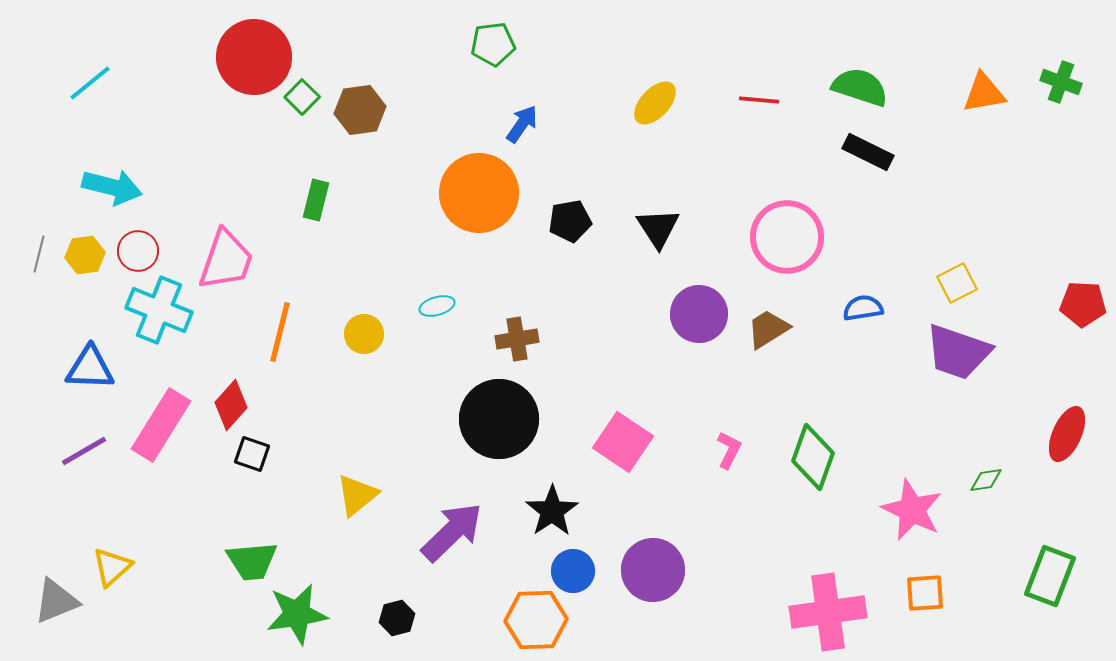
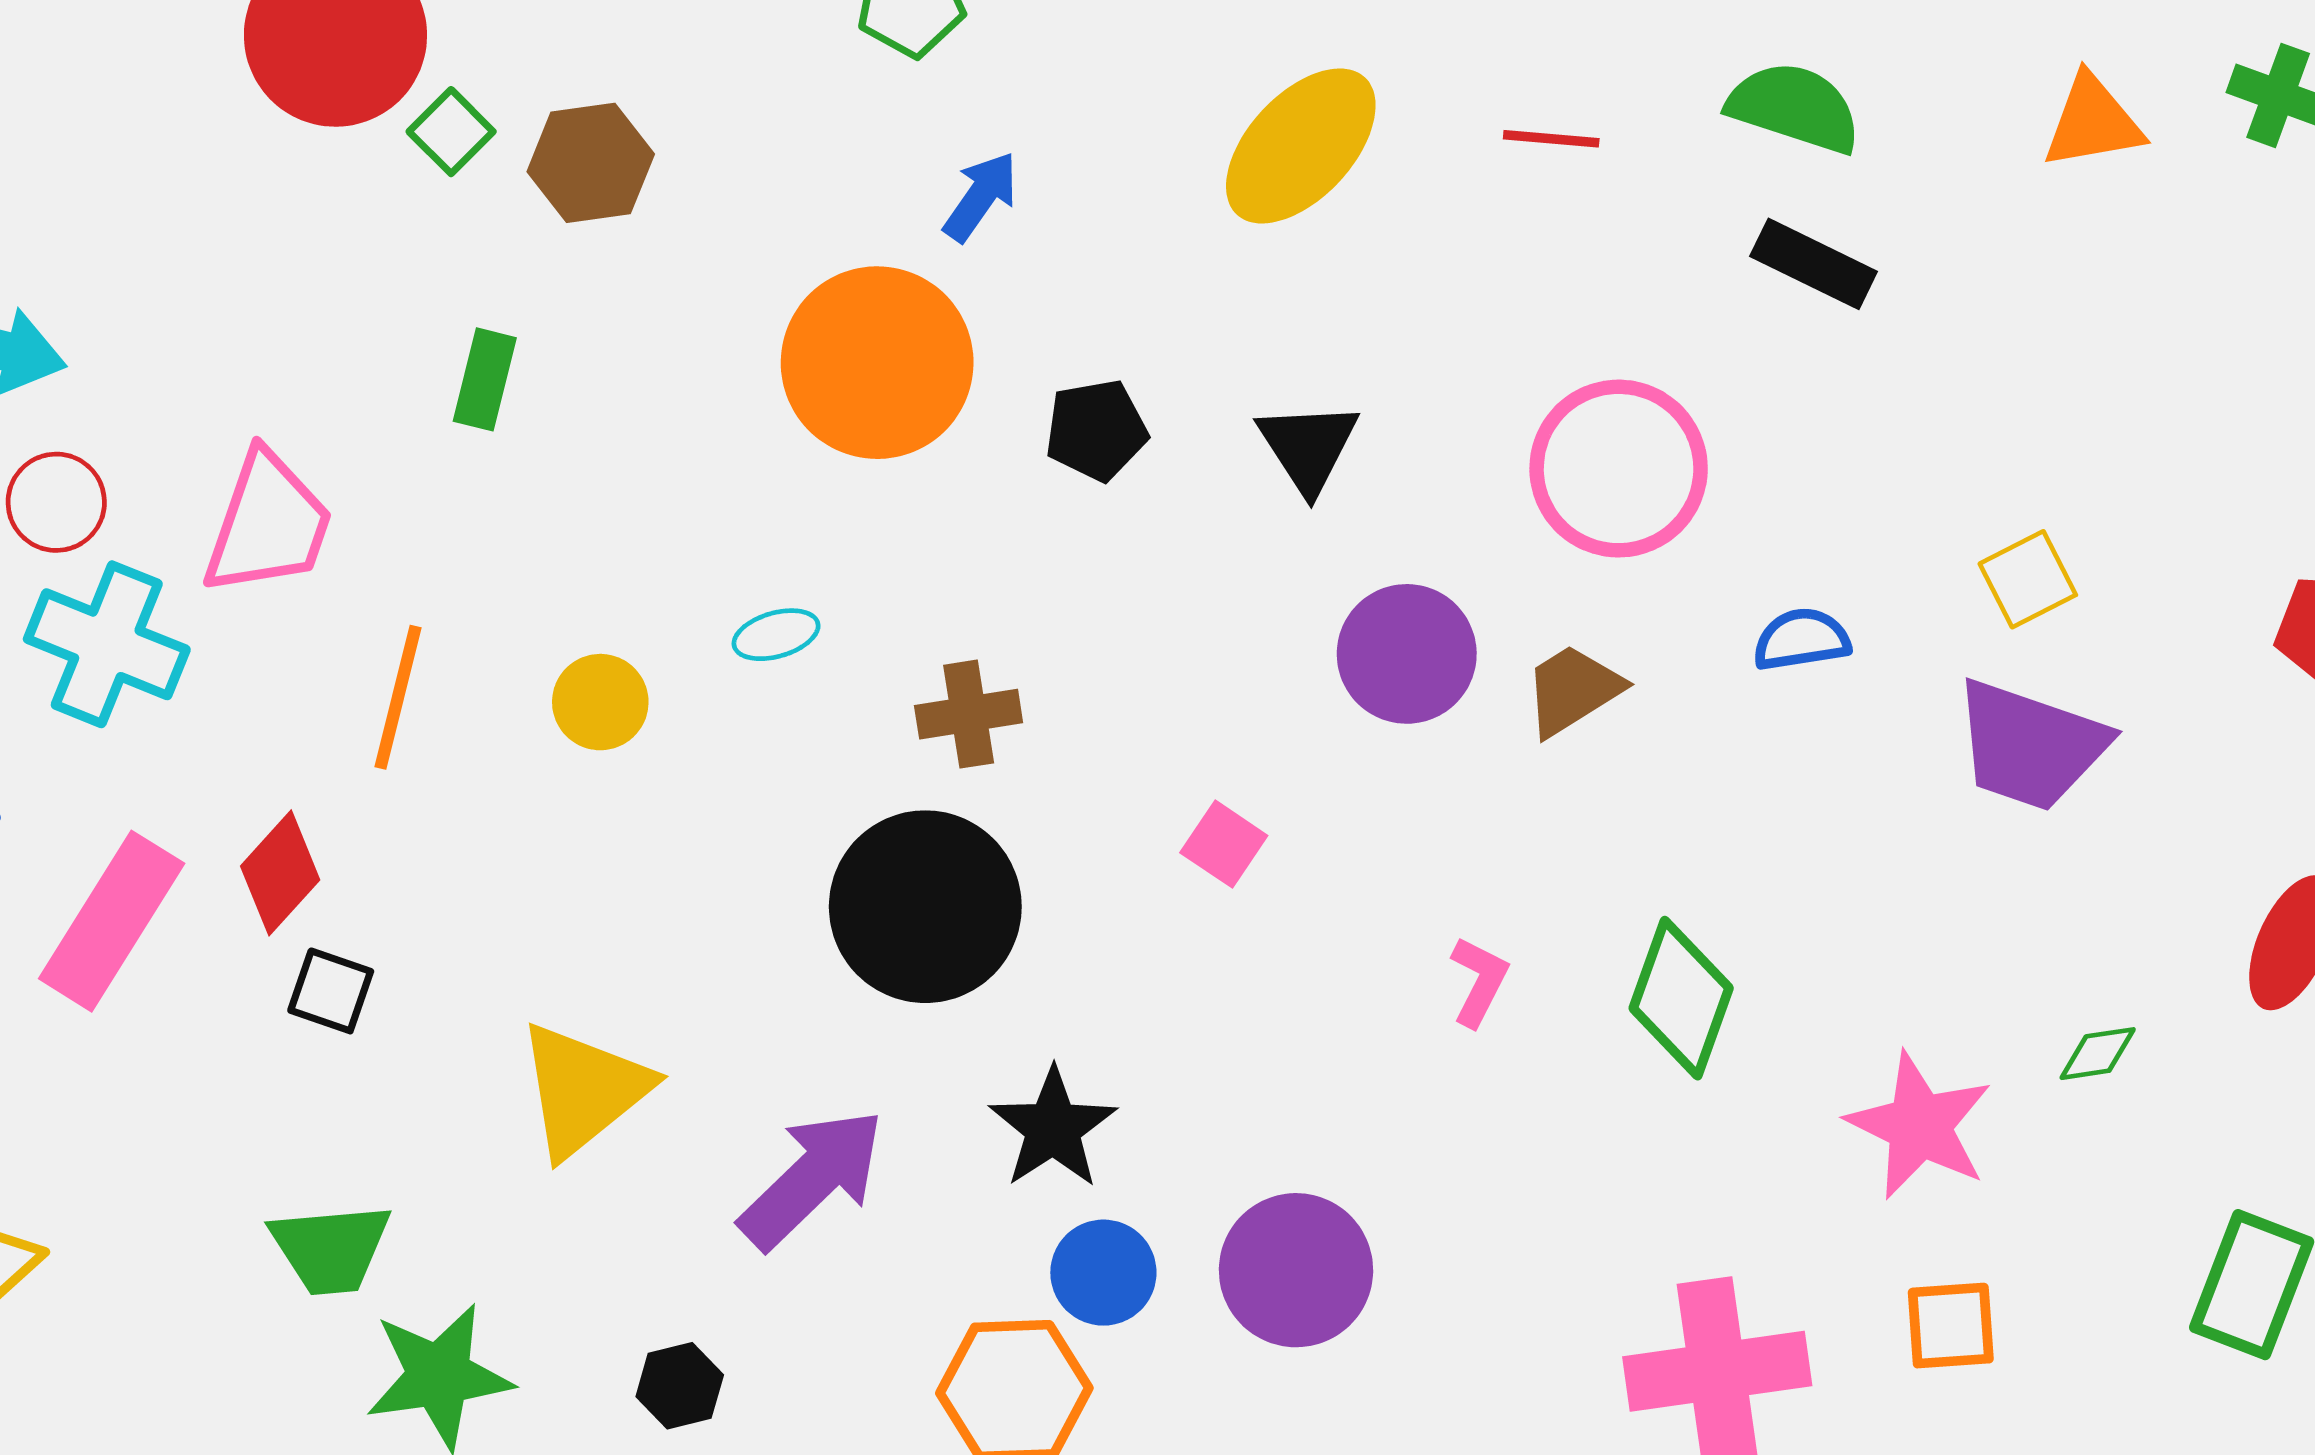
yellow ellipse: (655, 103) -> (1301, 146), size x1.5
pink square: (623, 442) -> (1224, 844), moved, size x0.6
yellow triangle: (357, 495) -> (583, 1090), size x1.4

